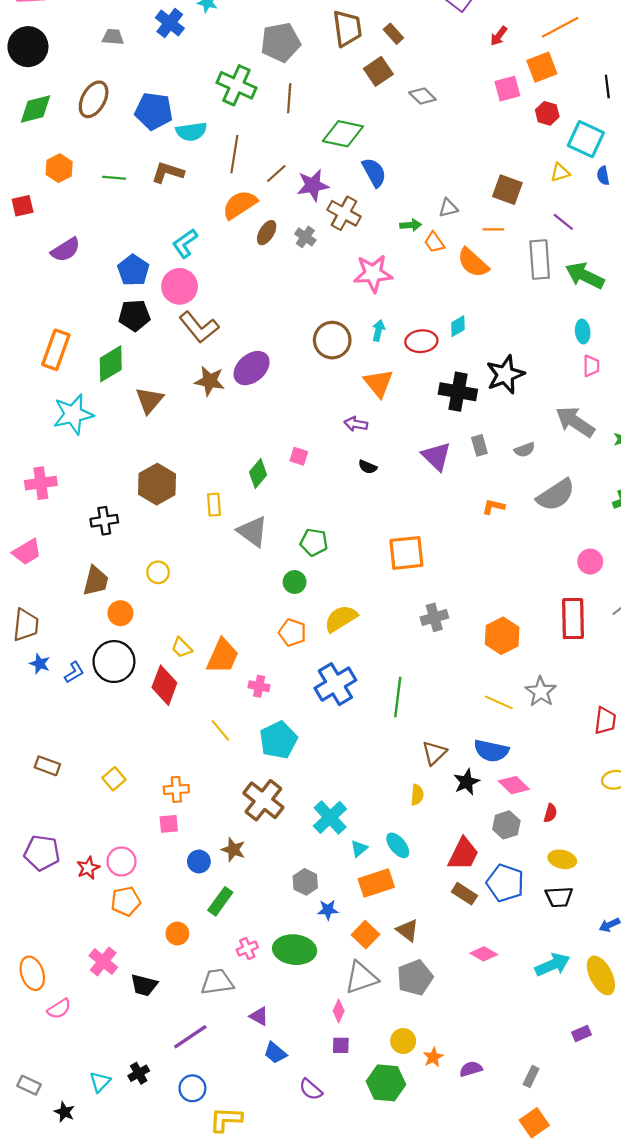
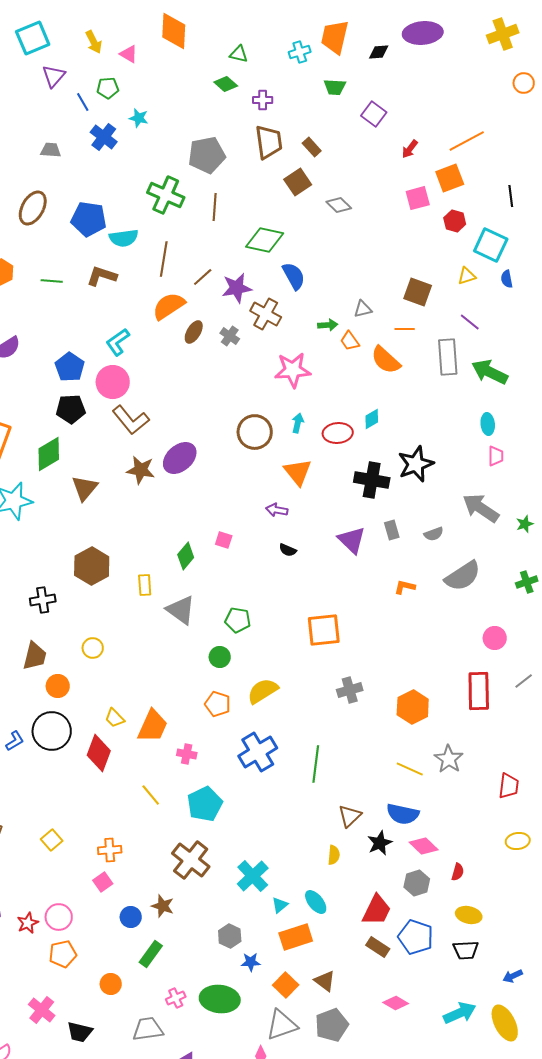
pink square: (169, 824) -> (103, 882), turned -30

